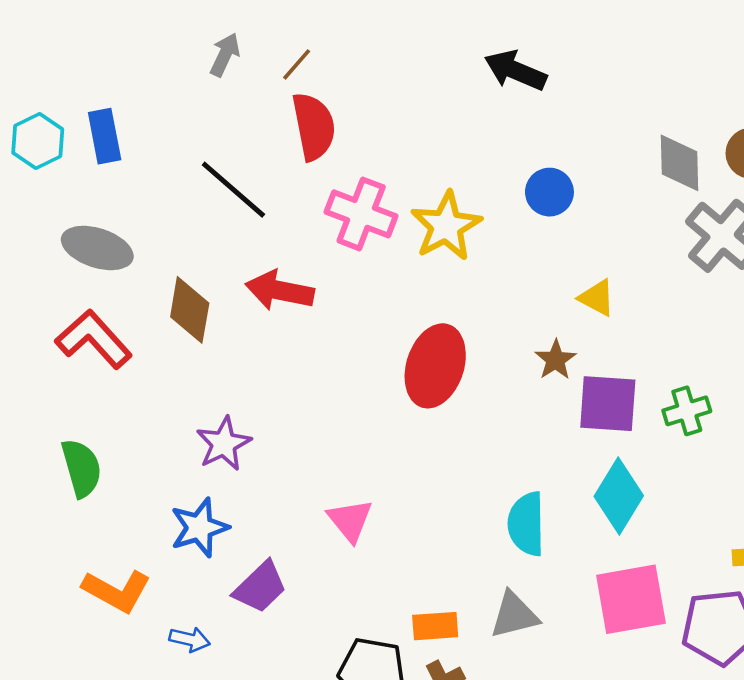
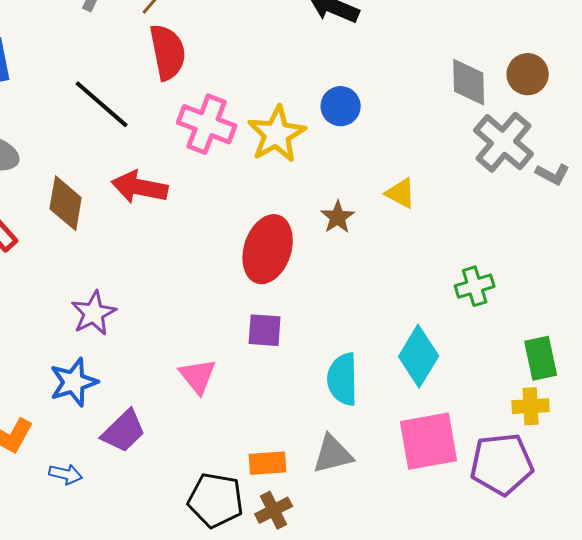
blue circle: (549, 192) -> (341, 106), moved
brown star: (556, 360) -> (338, 217), moved
purple square: (608, 404) -> (265, 330), moved, size x0.7

